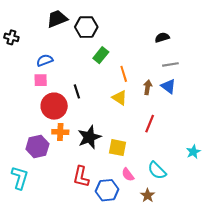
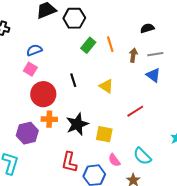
orange line: (124, 74) -> (110, 44), moved
pink square: (41, 80) -> (30, 69), turned 32
brown arrow: (148, 87) -> (133, 55), moved
black line: (77, 91) -> (73, 80), moved
red line: (150, 124) -> (135, 111), turned 36

